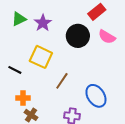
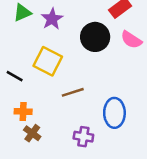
brown line: (62, 81) -> (73, 92), turned 36
blue ellipse: (96, 96) -> (114, 113), turned 30

